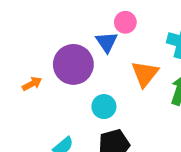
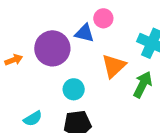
blue triangle: (107, 42) -> (84, 33), turned -50

